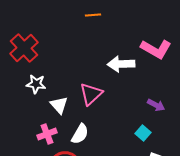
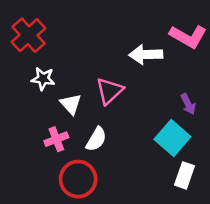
purple arrow: (156, 105) -> (188, 104), turned 36
cyan square: (143, 133) -> (172, 138), size x1.8

